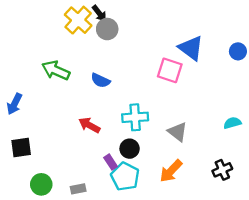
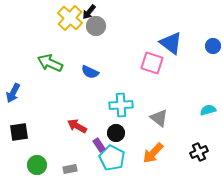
black arrow: (99, 13) -> (89, 12), turned 77
red arrow: (89, 125) -> (77, 126), moved

